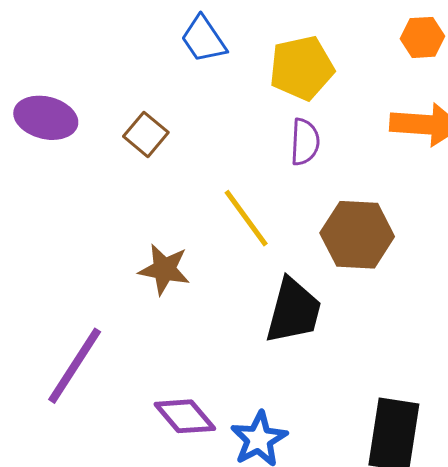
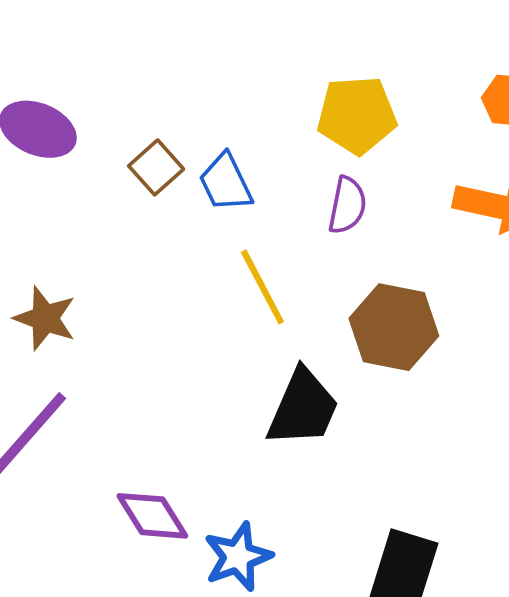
blue trapezoid: (204, 39) -> (226, 183), moved
brown star: (164, 269) -> (45, 318), moved

